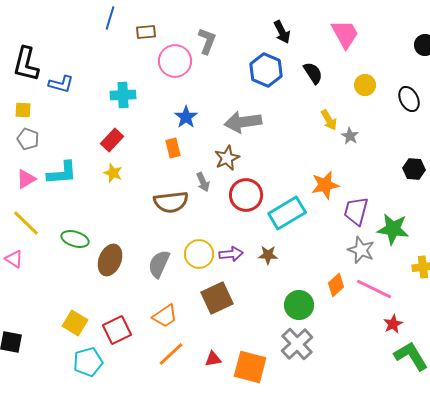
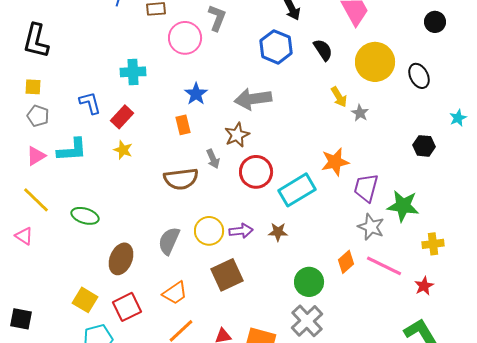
blue L-shape: (61, 84) -> (90, 103), moved, turned -120
yellow circle: (365, 85) -> (375, 62), size x1.8
brown ellipse: (110, 260) -> (121, 259), moved
red star: (393, 324) -> (424, 286), moved

